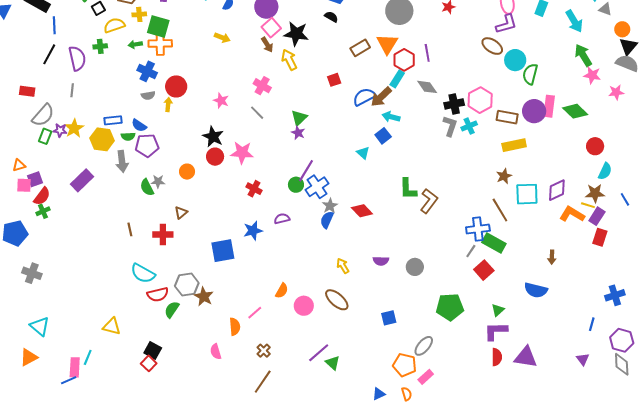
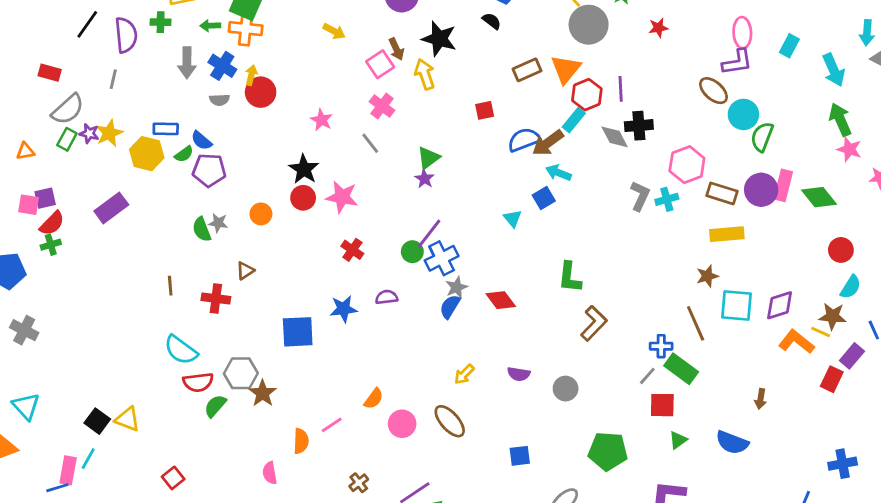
pink square: (271, 28) -> (380, 64), moved
yellow arrow: (168, 104) -> (251, 75), moved
black cross: (454, 104) -> (639, 126), moved
green semicircle: (128, 136) -> (184, 154), turned -40
gray arrow: (122, 161) -> (187, 63), moved
orange triangle: (19, 165) -> (25, 151), moved
brown L-shape: (429, 201) -> (594, 323), moved
purple rectangle: (597, 216) -> (852, 356), moved
blue cross: (478, 229) -> (661, 346), size x0.7
yellow arrow: (343, 266) -> (464, 374), turned -112
red square: (484, 270) -> (662, 405), turned 36
green triangle: (498, 310) -> (678, 440), moved
black square: (153, 350) -> (97, 421), moved
brown cross: (264, 351) -> (359, 483), moved

